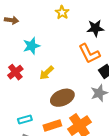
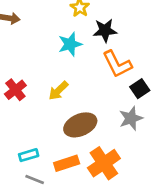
black star: (95, 28) -> (105, 30), moved
cyan star: (31, 46) -> (70, 44), moved

